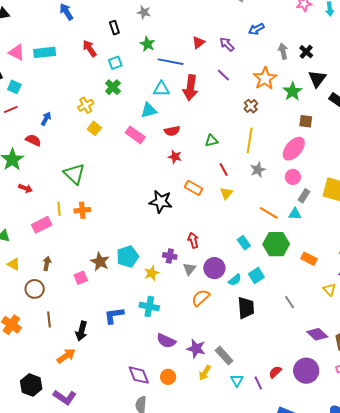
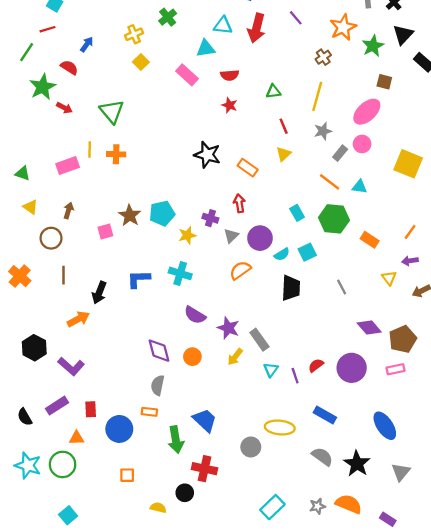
red arrow: (26, 188) -> (64, 108), moved
orange rectangle: (193, 188) -> (248, 168), moved
gray rectangle: (304, 196) -> (340, 153), moved

